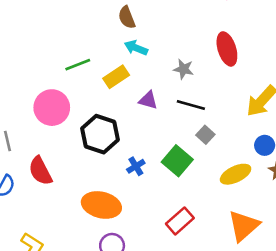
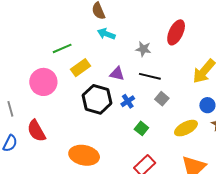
red ellipse: (227, 49) -> (176, 32), turned 45
yellow rectangle: (116, 77) -> (81, 68), moved
black hexagon: (100, 134) -> (97, 99), moved
green square: (177, 161) -> (141, 128), moved, size x0.6
blue cross: (136, 166) -> (128, 101), moved

